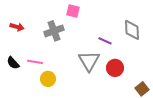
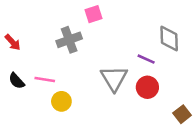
pink square: (73, 11) -> (94, 14), turned -32
red arrow: (17, 27) -> (13, 42), moved, turned 32
purple line: (105, 41) -> (146, 59), moved

